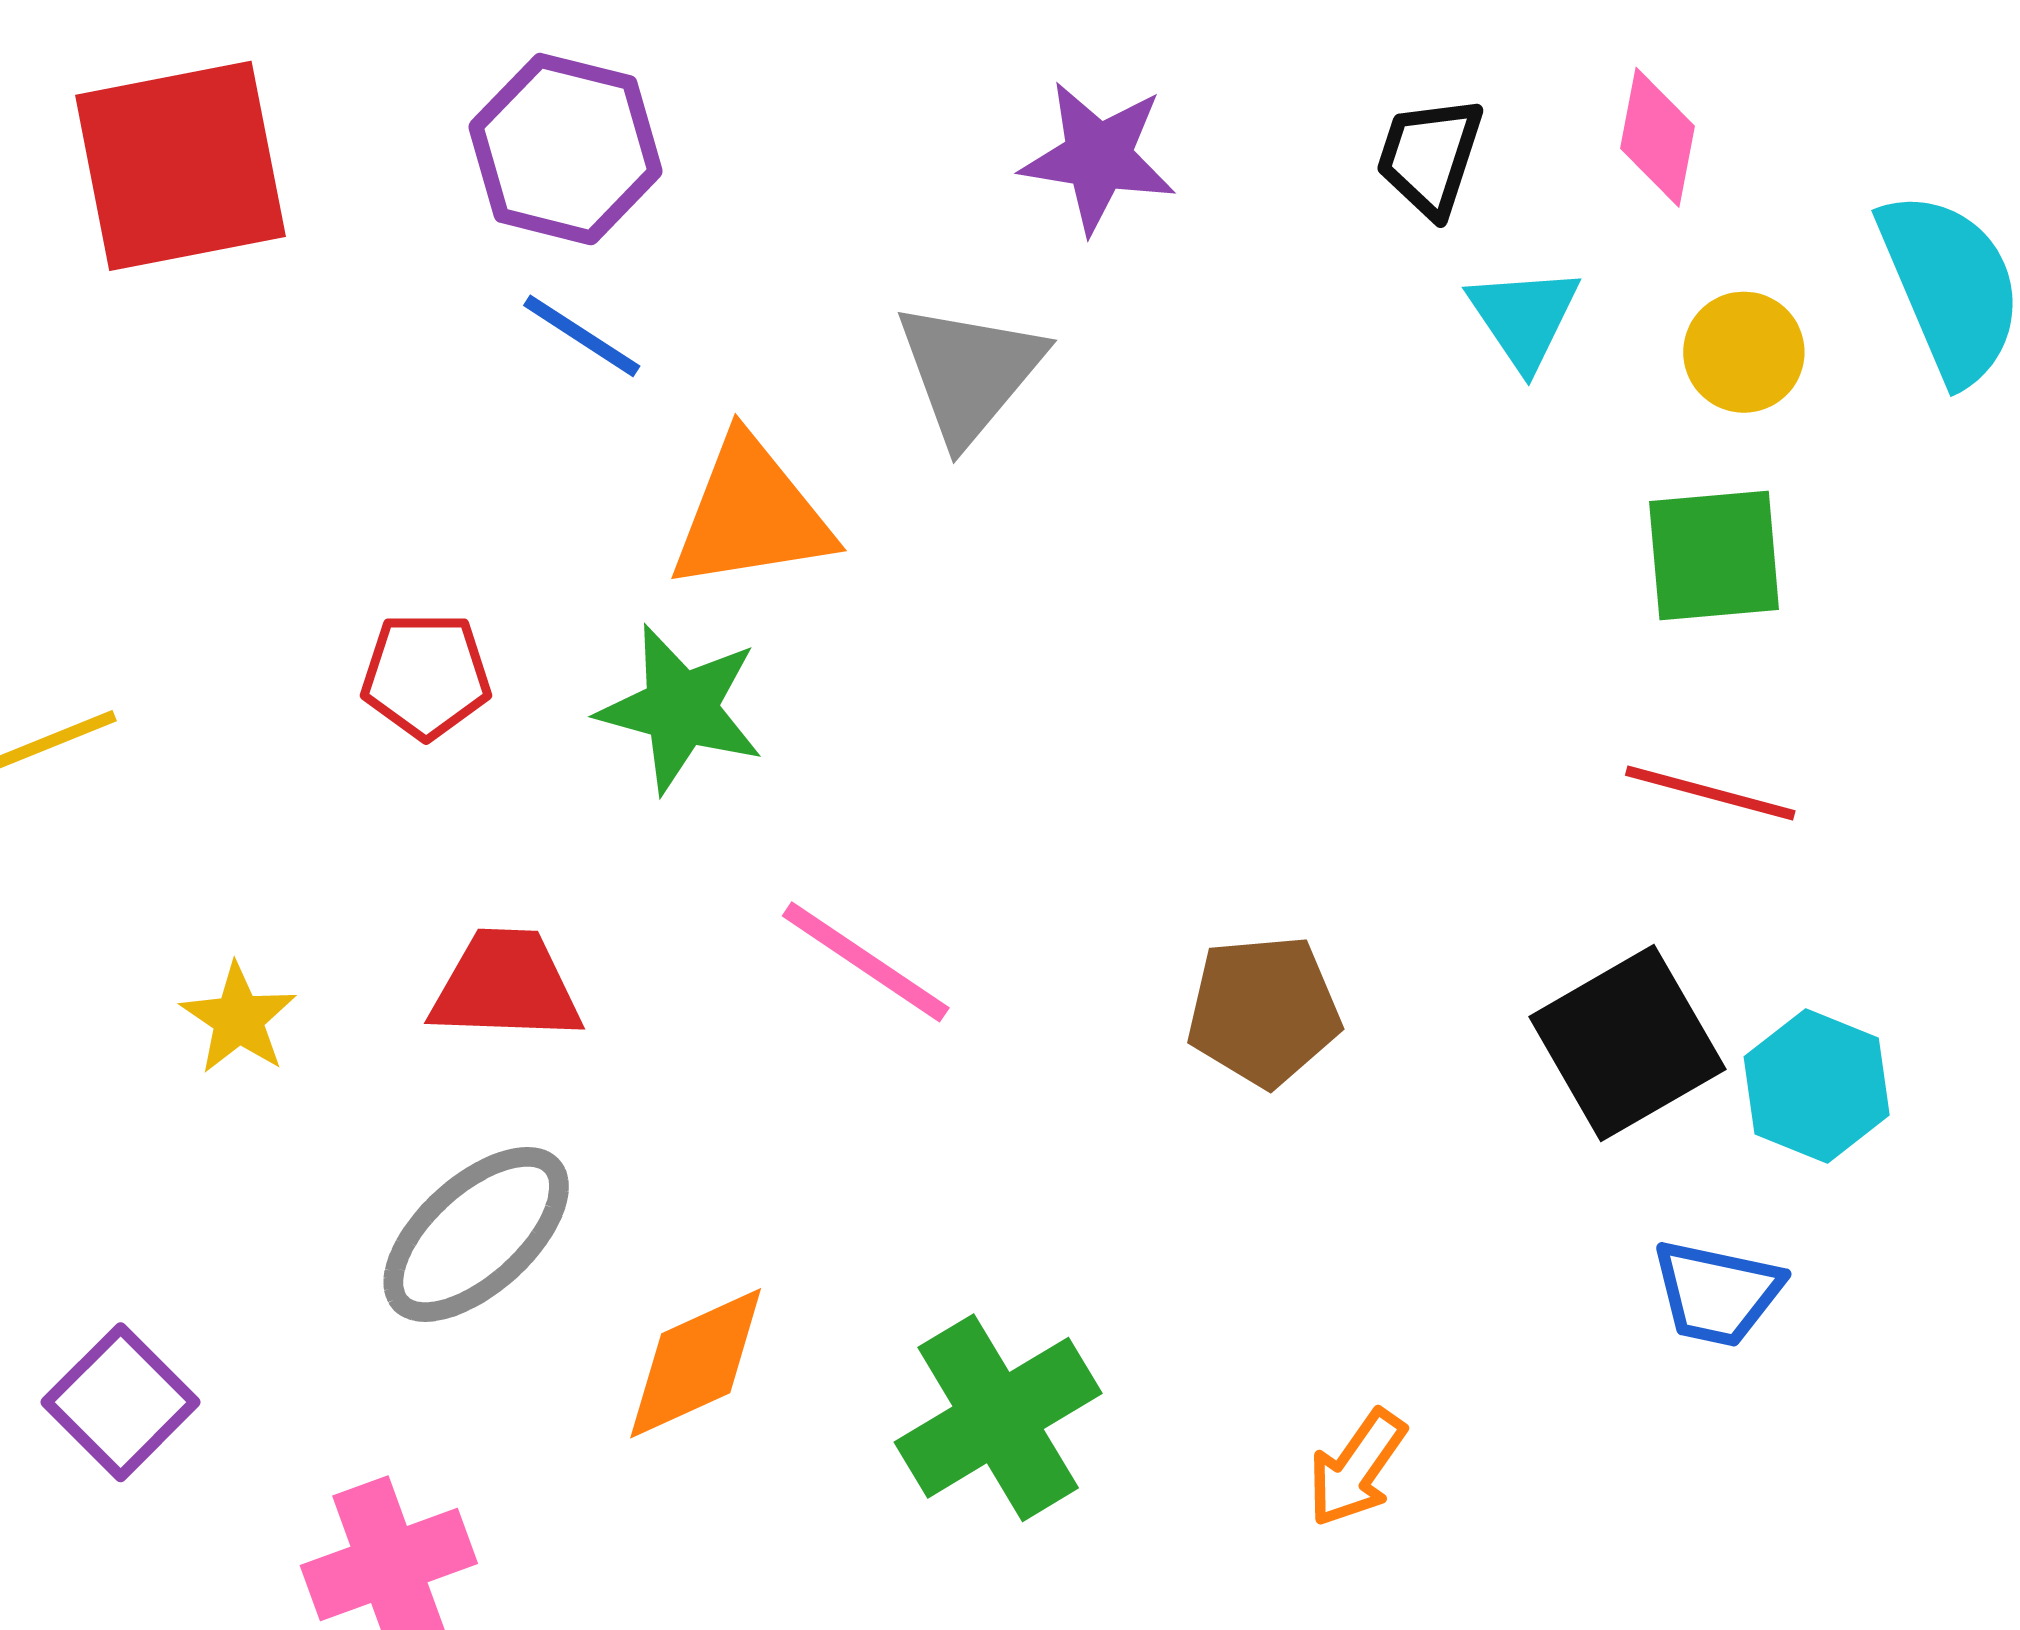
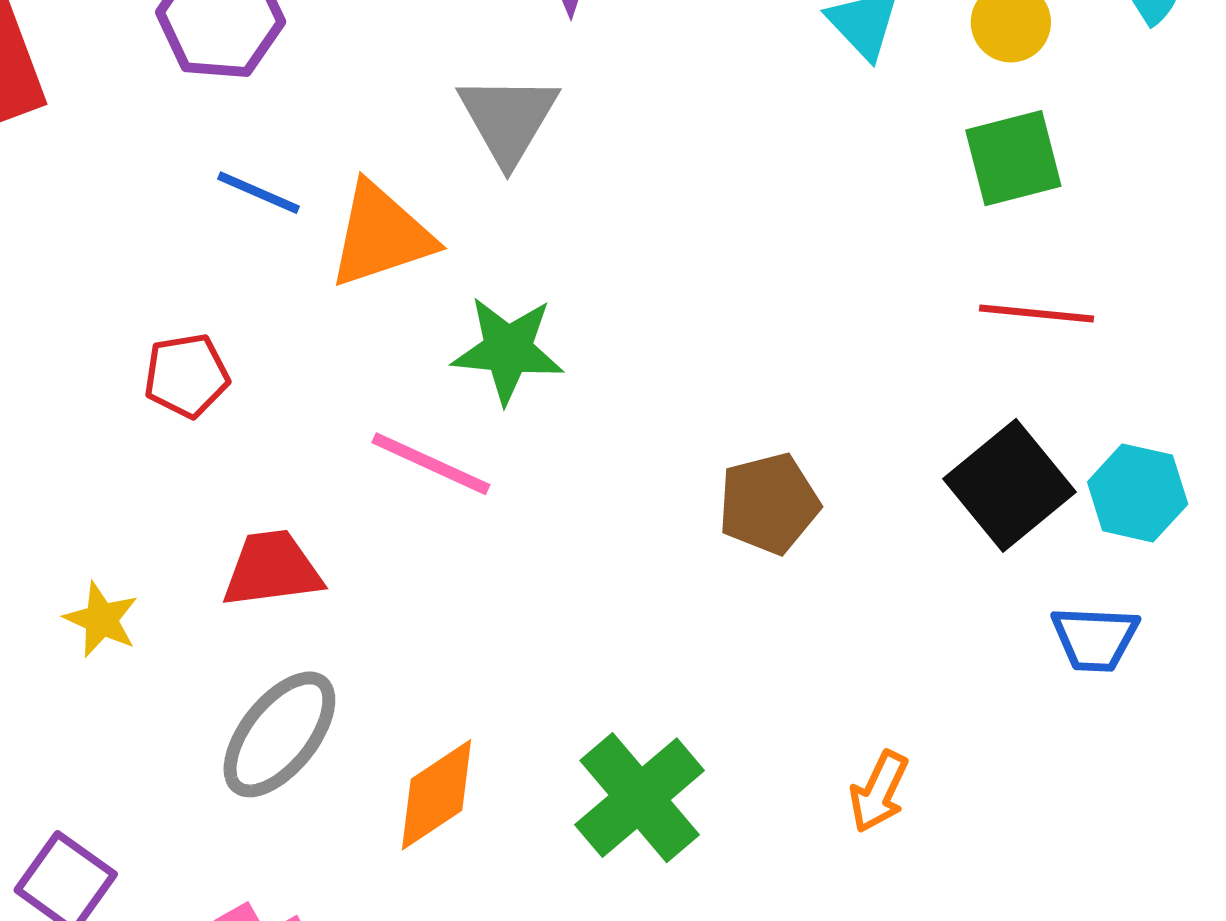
blue line: (582, 336) -> (259, 193), moved
green star: (681, 709) -> (508, 350), moved
pink line: (866, 962) -> (431, 464), moved

